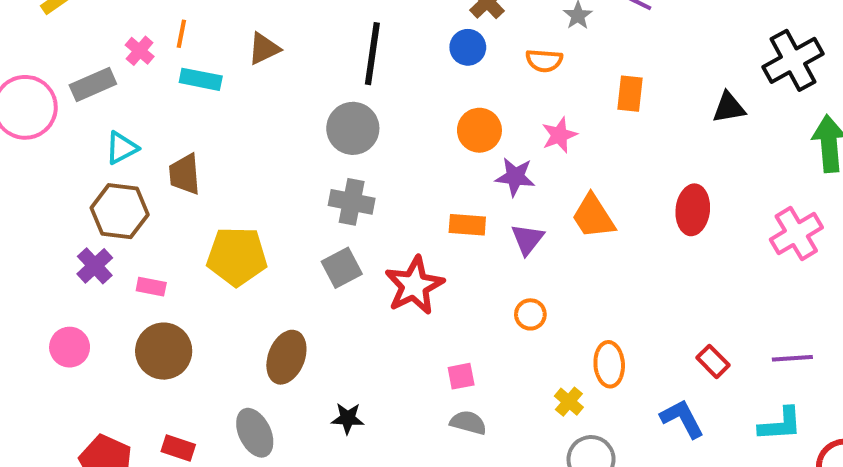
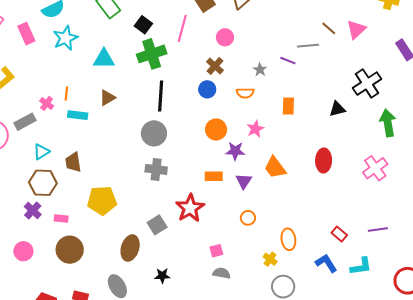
gray square: (342, 268) -> (157, 225), moved
cyan L-shape: (780, 424) -> (361, 266), moved

